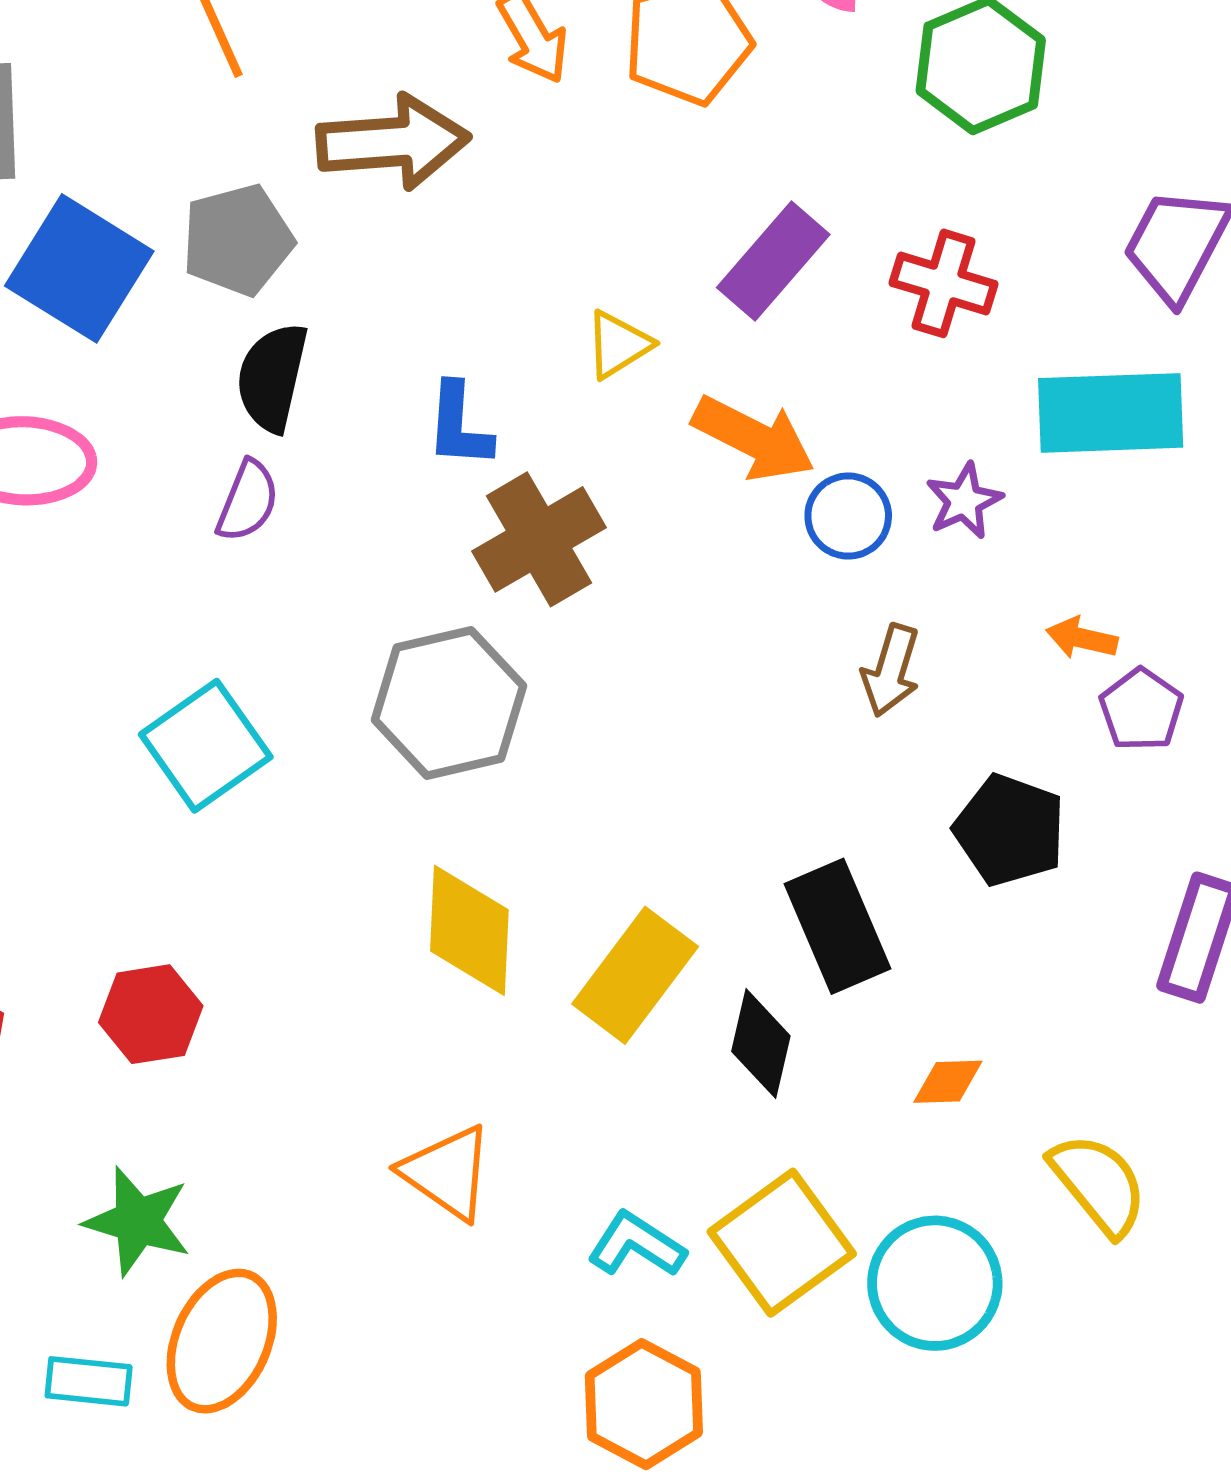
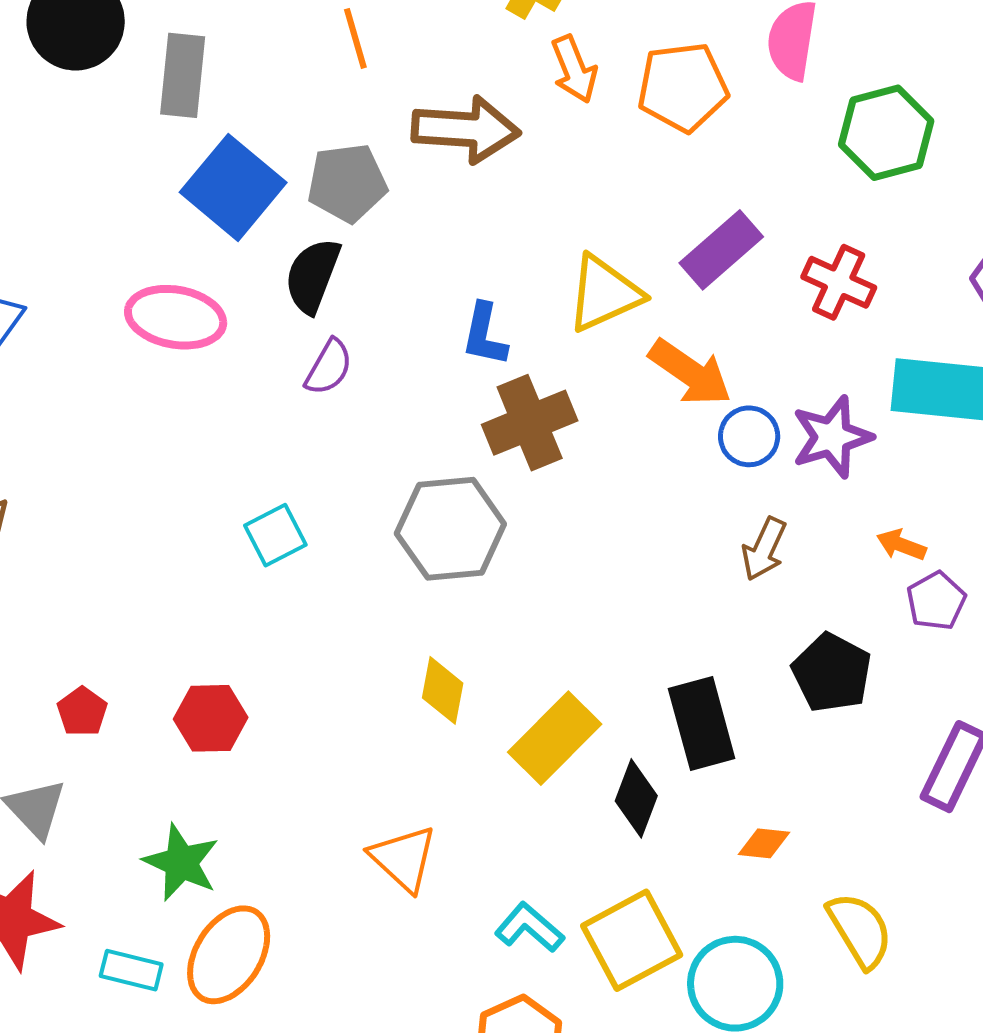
yellow triangle: (618, 345) -> (604, 294), size x1.6
black semicircle: (272, 377) -> (313, 276), moved
purple star: (964, 501) -> (832, 437), size x1.5
cyan square: (206, 746) -> (275, 535), size x0.7
yellow diamond: (469, 930) -> (443, 690), size x0.7

